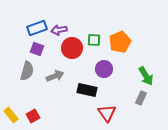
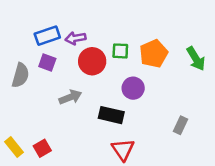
gray semicircle: (27, 71) -> (20, 75), moved
green arrow: (146, 76) -> (196, 59), moved
red triangle: (107, 113) -> (123, 150), moved

